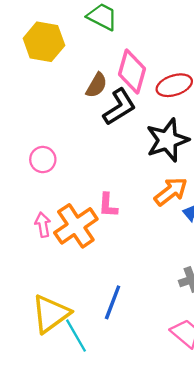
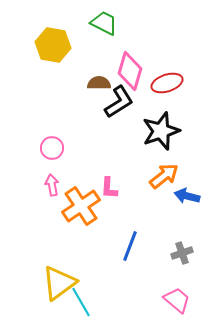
brown semicircle: (97, 85) -> (99, 83), turned -120
pink arrow: (43, 225) -> (52, 185), moved
blue line: (113, 302) -> (130, 246), moved

